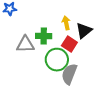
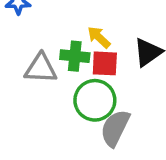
yellow arrow: (66, 23) -> (99, 37), moved, turned -40
red square: (69, 44) -> (105, 63), moved, turned -35

